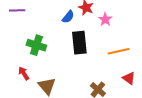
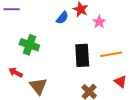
black rectangle: (79, 43) -> (82, 55), moved
red arrow: (24, 73) -> (16, 72), turned -32

